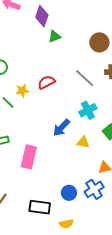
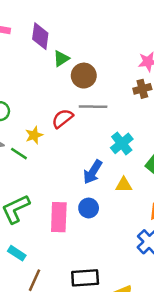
brown circle: (99, 42) -> (84, 76), moved
gray line: (85, 78) -> (93, 107), moved, turned -30
blue circle: (69, 193) -> (89, 208), moved

